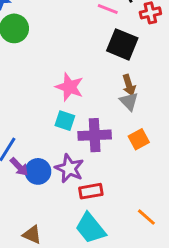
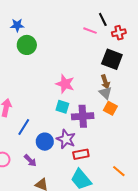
black square: (122, 44) -> (112, 59), moved
orange square: (139, 139) -> (110, 108), moved, turned -32
purple arrow: (19, 167) -> (30, 161), moved

